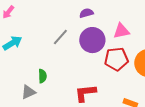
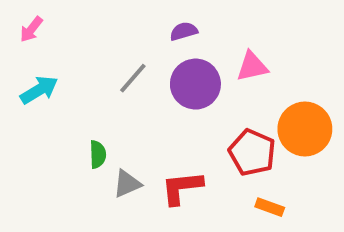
red pentagon: (116, 59) -> (252, 152), moved, turned 30
gray triangle: (28, 92) -> (127, 184), moved

